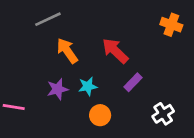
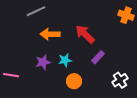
orange arrow: (67, 51) -> (50, 34), turned -54

